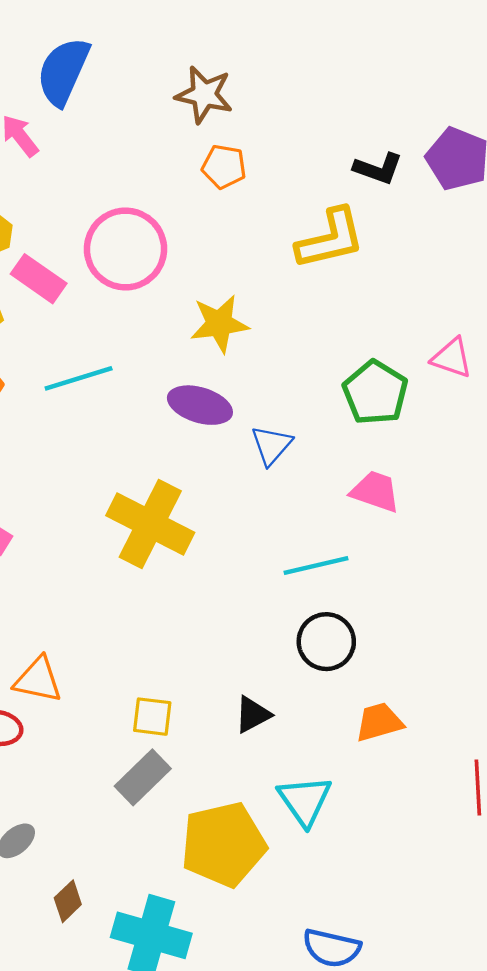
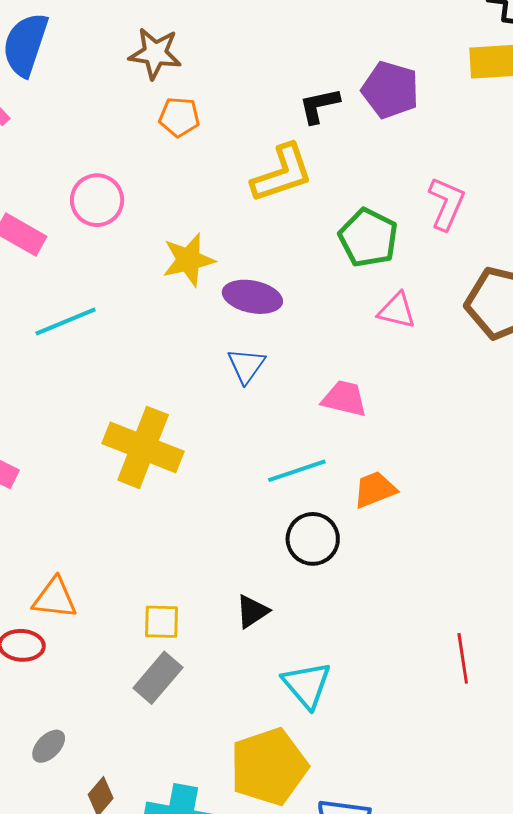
black L-shape: (378, 169) -> (319, 106), turned 153
pink circle: (125, 249) -> (97, 200), size x0.7
pink triangle: (452, 358) -> (397, 311), moved
green pentagon: (375, 393) -> (368, 238), moved
purple ellipse: (200, 405) -> (252, 297), moved
orange trapezoid: (379, 722) -> (375, 490), moved
yellow pentagon: (223, 844) -> (269, 767), moved

